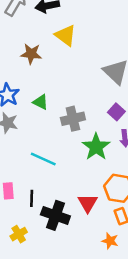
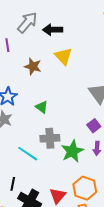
green triangle: (41, 102) -> (42, 107), moved
gray cross: (73, 119) -> (50, 138), moved

